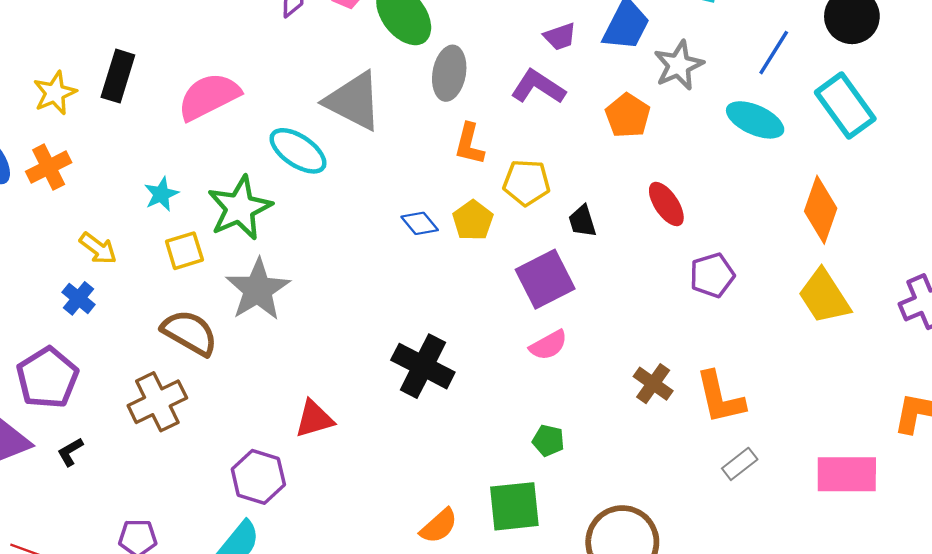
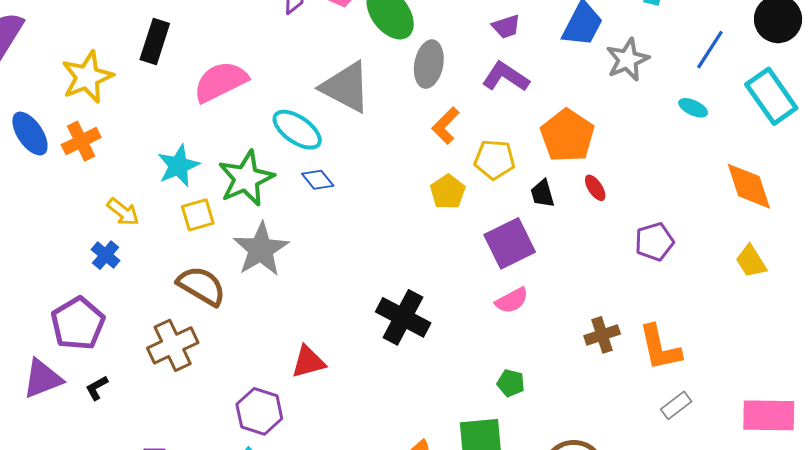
purple trapezoid: (560, 37) -> (506, 26), moved
black rectangle: (118, 76) -> (155, 42), moved
yellow star: (55, 93) -> (87, 77), size x1.4
orange pentagon: (628, 116) -> (567, 136), moved, size x1.4
cyan ellipse: (755, 120) -> (693, 108), size x0.6
orange L-shape: (469, 144) -> (446, 126), turned 30
cyan star: (161, 194) -> (178, 166), size x1.4
red ellipse: (666, 204) -> (595, 188), moved, size x0.7
orange diamond: (821, 210) -> (749, 186), turned -38
blue diamond: (420, 223) -> (318, 180), moved
yellow trapezoid: (824, 297) -> (751, 261), size x0.7
brown cross: (653, 384) -> (602, 335), turned 36

